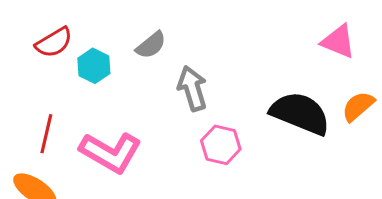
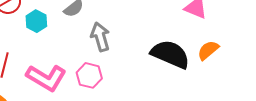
pink hexagon: (221, 145) -> (89, 75), moved

